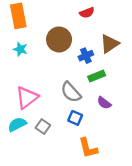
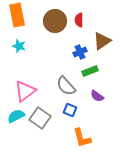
red semicircle: (87, 13) -> (79, 20), moved, turned 112
brown circle: (59, 39) -> (55, 21), moved
gray square: (43, 127) -> (40, 118), size x1.5

